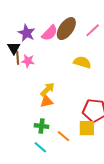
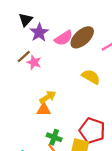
black triangle: (14, 48) -> (26, 20), moved
brown line: (18, 58) -> (24, 57), turned 40
green cross: (42, 126) -> (54, 137), moved

